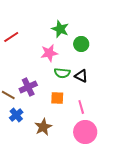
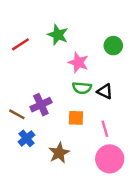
green star: (60, 29) -> (58, 35), moved
green circle: (81, 44) -> (113, 46), moved
pink star: (49, 53) -> (78, 62), moved, turned 30

